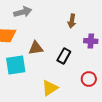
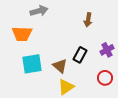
purple cross: (91, 41) -> (107, 50), moved, turned -32
brown triangle: (36, 48) -> (60, 66), moved, turned 49

